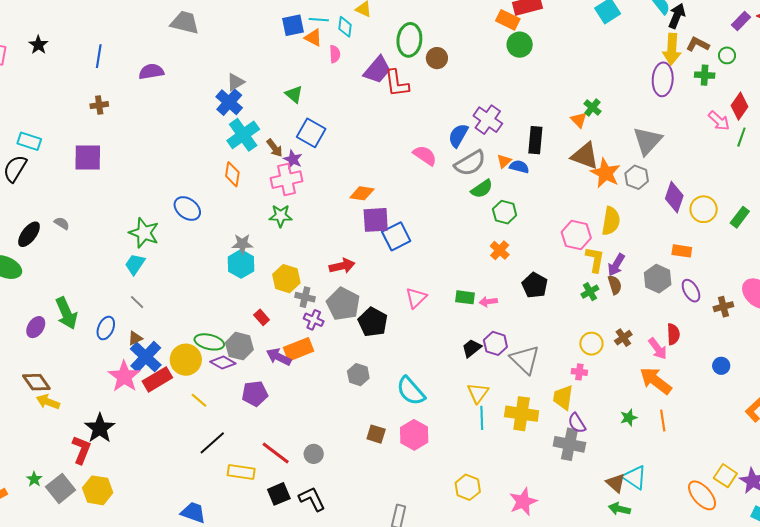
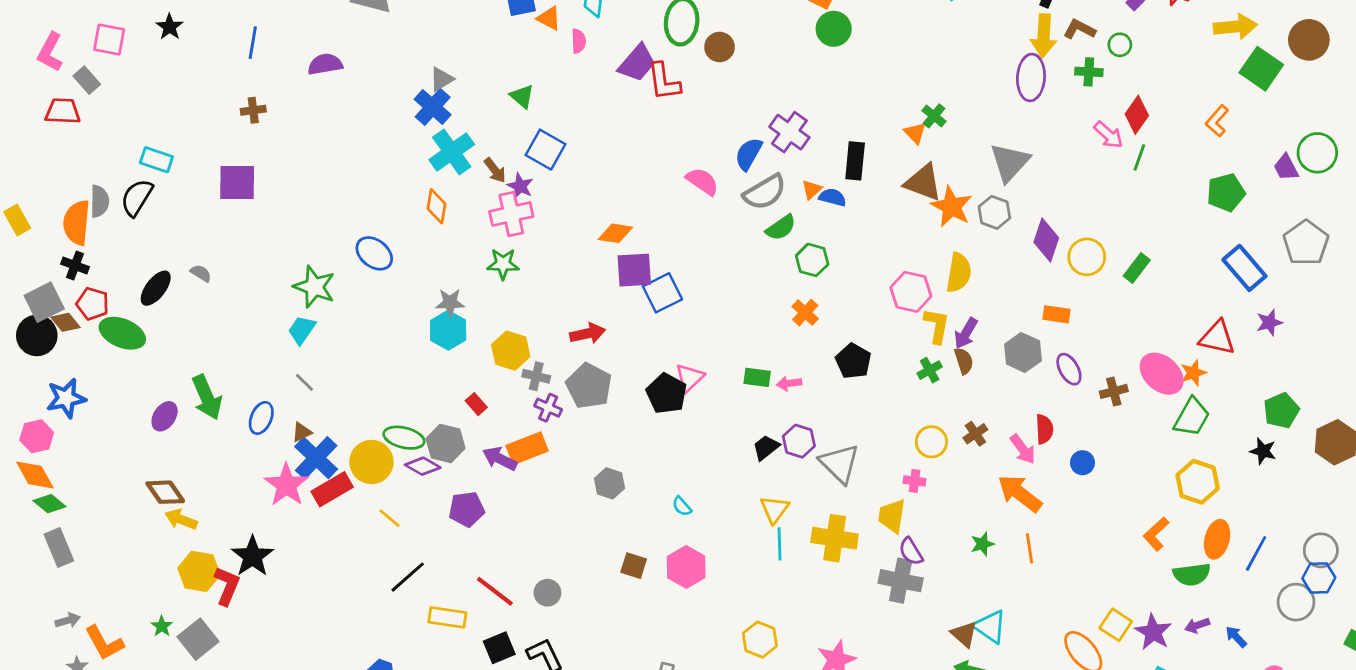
black pentagon: (373, 322) -> (666, 394), moved
blue circle: (721, 366) -> (1082, 463), moved
cyan semicircle: (411, 391) -> (682, 506), size x0.5
yellow hexagon: (98, 490) -> (199, 571), moved

